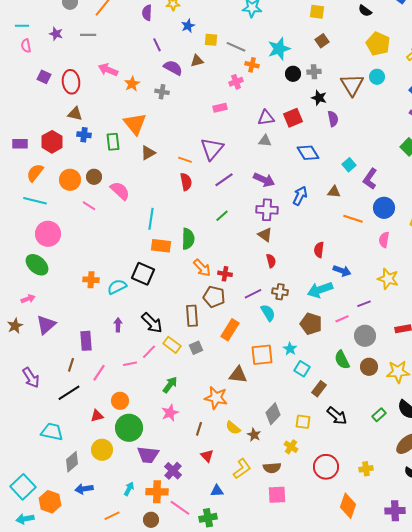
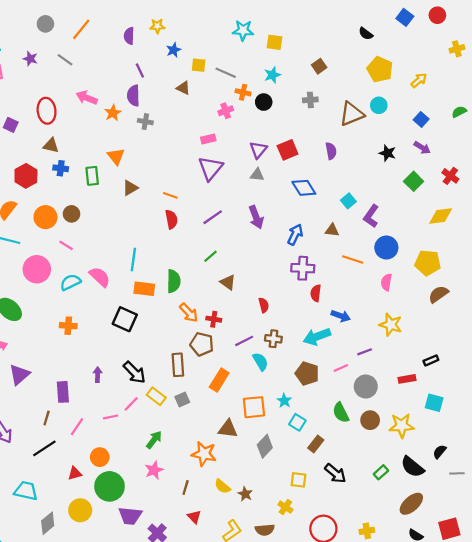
yellow square: (317, 12) -> (275, 42), moved
gray line: (88, 35) -> (65, 60), turned 35
cyan star: (279, 49) -> (272, 75), size x0.7
brown triangle: (197, 61) -> (183, 88), turned 40
purple semicircle: (173, 68) -> (133, 96), moved, turned -120
black circle: (293, 74) -> (264, 102), moved
purple square: (44, 77) -> (11, 125), moved
brown triangle: (352, 85) -> (352, 114), turned 40
black star: (319, 98) -> (387, 153), moved
purple triangle: (266, 118) -> (258, 150), turned -42
orange triangle: (135, 124) -> (116, 156), size x0.7
purple triangle: (212, 149) -> (210, 168), moved
purple arrow: (264, 180) -> (256, 217), turned 45
pink semicircle: (120, 191) -> (100, 277), moved
purple cross: (267, 210) -> (303, 268), moved
pink circle: (48, 234) -> (37, 269), moved
brown triangle: (265, 235) -> (228, 282), moved
cyan semicircle: (117, 287) -> (70, 282), moved
gray diamond: (273, 414) -> (265, 446), moved

